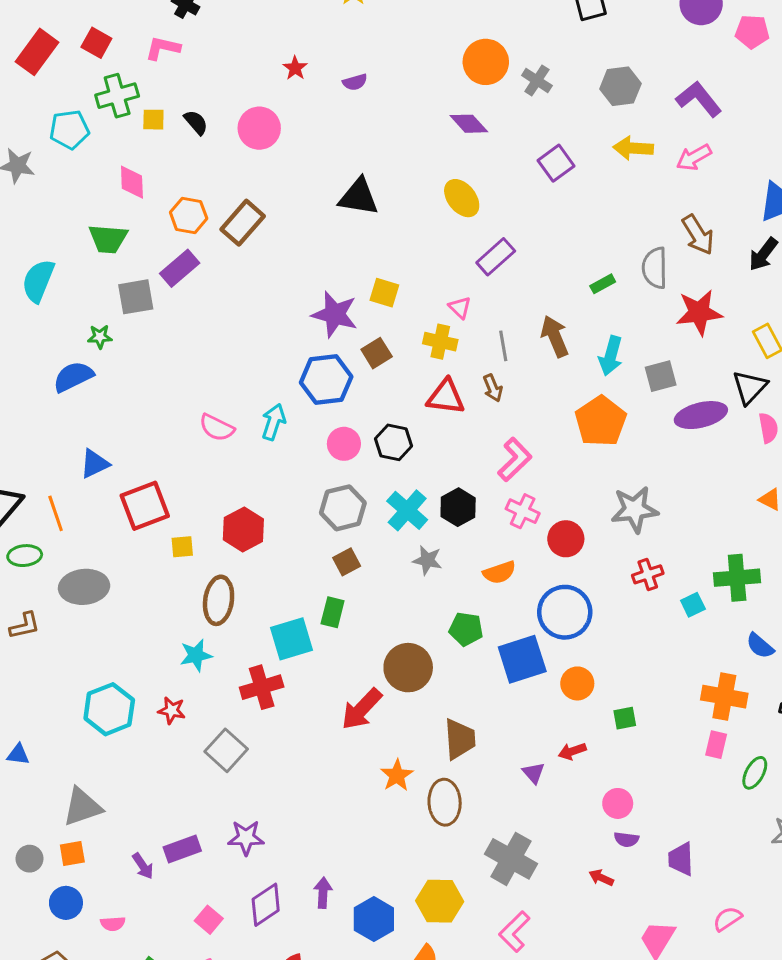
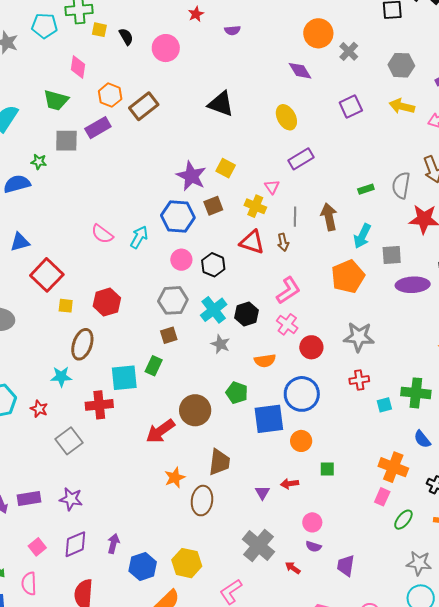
red square: (145, 506) -> (47, 275), turned -36
gray cross: (511, 859) -> (258, 546), moved

